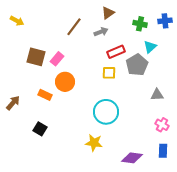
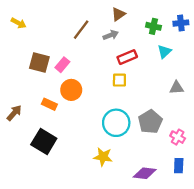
gray pentagon: (137, 65) -> (150, 122), moved
gray triangle: (157, 95) -> (176, 88), moved
black square: (40, 129) -> (44, 141), size x1.6

